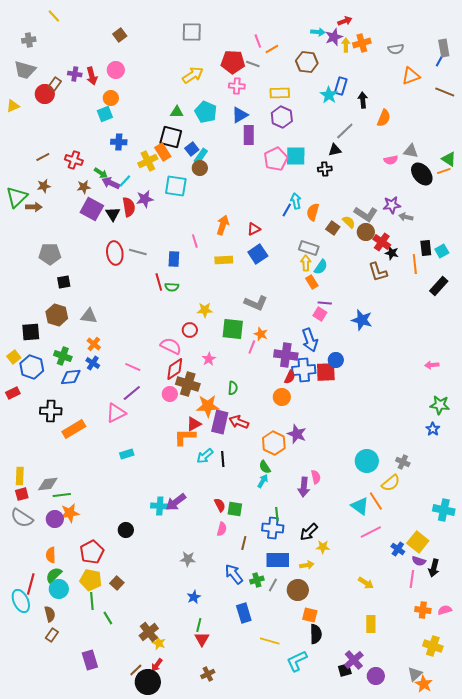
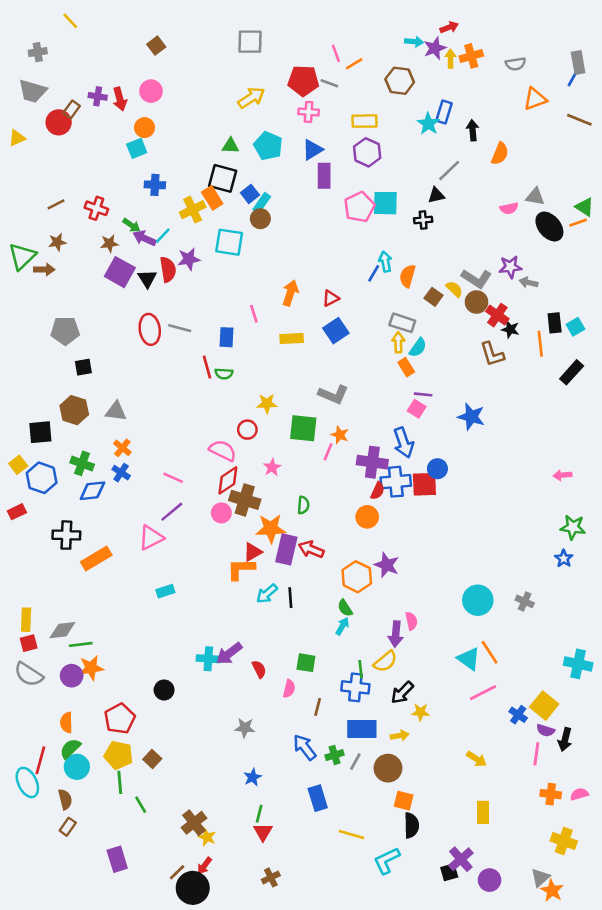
yellow semicircle: (391, 483) -> (385, 661), moved
red semicircle: (220, 505) -> (259, 669), moved

